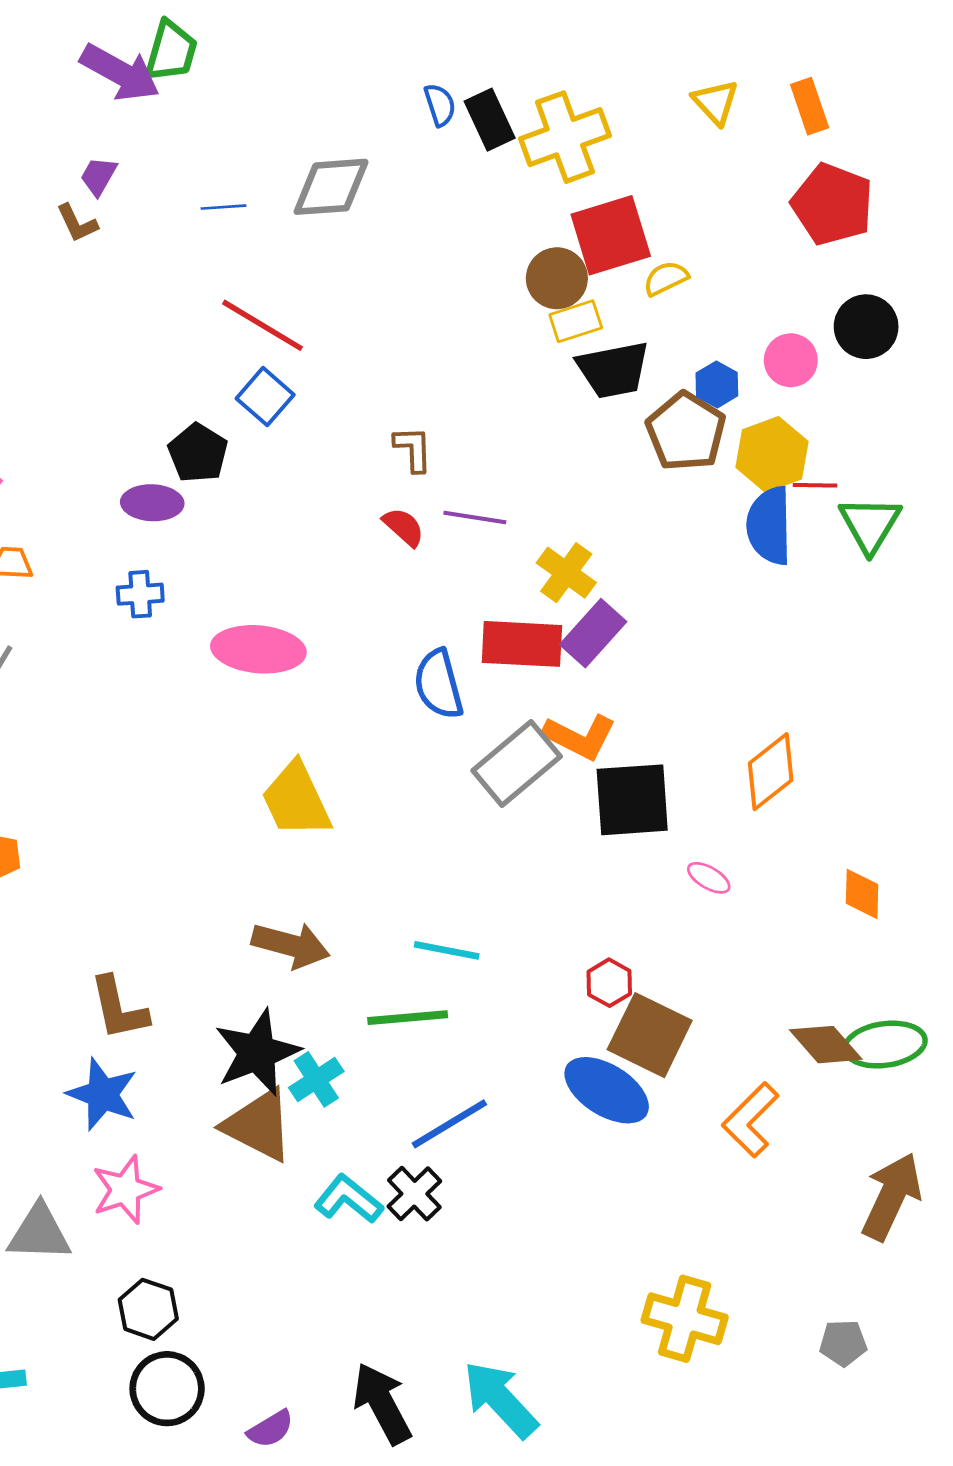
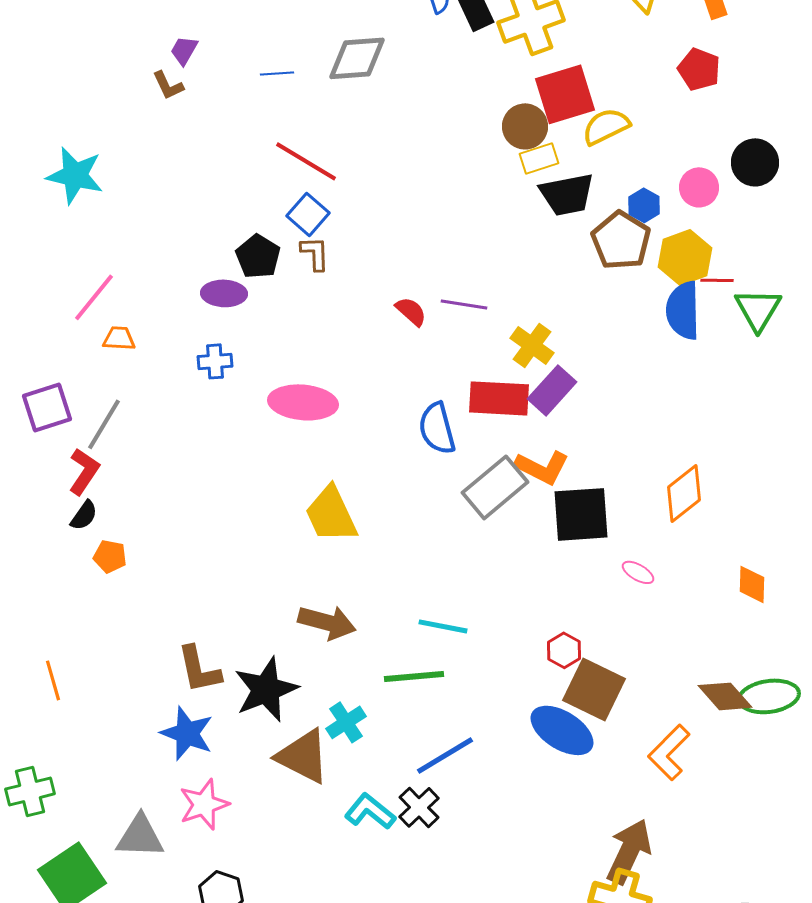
red pentagon: (832, 204) -> (699, 69), moved, size x0.7
yellow semicircle: (666, 278) -> (606, 126), size x1.4
brown L-shape: (413, 449) -> (315, 253), moved
black star: (257, 1053) -> (266, 689), moved
brown arrow: (892, 1196) -> (629, 851), moved

